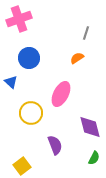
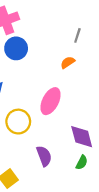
blue circle: (29, 58) -> (16, 48), moved
green semicircle: (94, 158) -> (82, 162), moved

